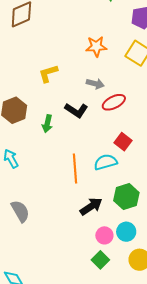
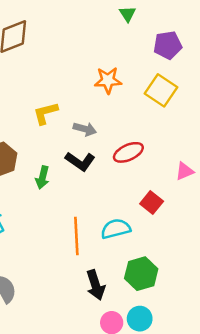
gray arrow: (95, 84) -> (85, 129), moved
red square: (123, 142) -> (152, 202), moved
black arrow: (91, 206) -> (96, 285), turned 105

